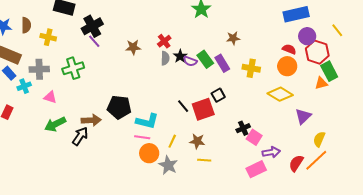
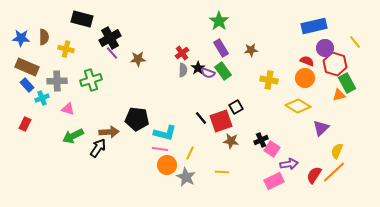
brown star: (133, 47) -> (138, 59), moved
purple rectangle: (222, 63) -> (221, 48), moved
brown star: (197, 141) -> (231, 141), moved

